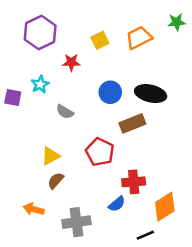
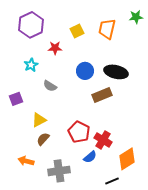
orange trapezoid: (139, 38) -> (107, 29), turned -50
purple square: (13, 97) -> (16, 99), moved, turned -32
red pentagon: (100, 152) -> (79, 132), moved
red cross: (134, 182) -> (103, 140), turned 36

